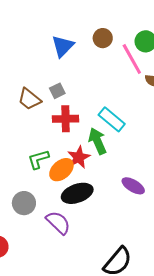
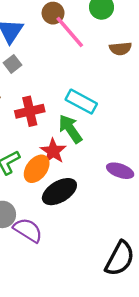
pink line: (132, 59) -> (70, 32), moved
gray square: (57, 91) -> (12, 64), moved
purple semicircle: (58, 223) -> (28, 230), moved

